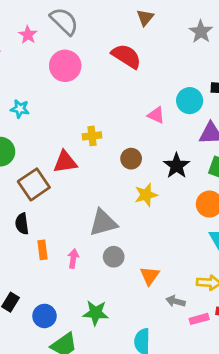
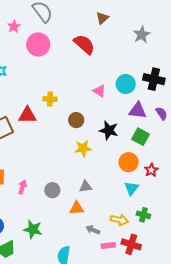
pink star: (28, 35) -> (14, 26), moved
black star: (177, 166) -> (109, 130), turned -30
gray triangle: (103, 223) -> (86, 186), moved, size x0.6
orange triangle: (150, 276) -> (77, 208), turned 42

